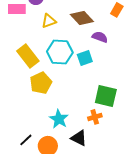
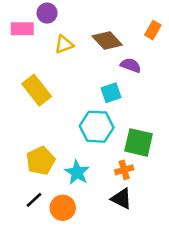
cyan hexagon: (60, 52) -> (97, 127), moved
yellow pentagon: (41, 83) -> (41, 161), moved
black triangle: (79, 138) -> (122, 199), moved

